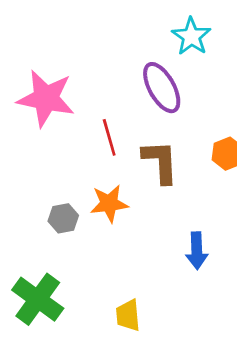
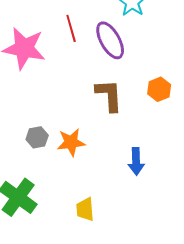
red line: (109, 137) -> (71, 28), moved
orange star: (109, 204) -> (71, 142), moved

